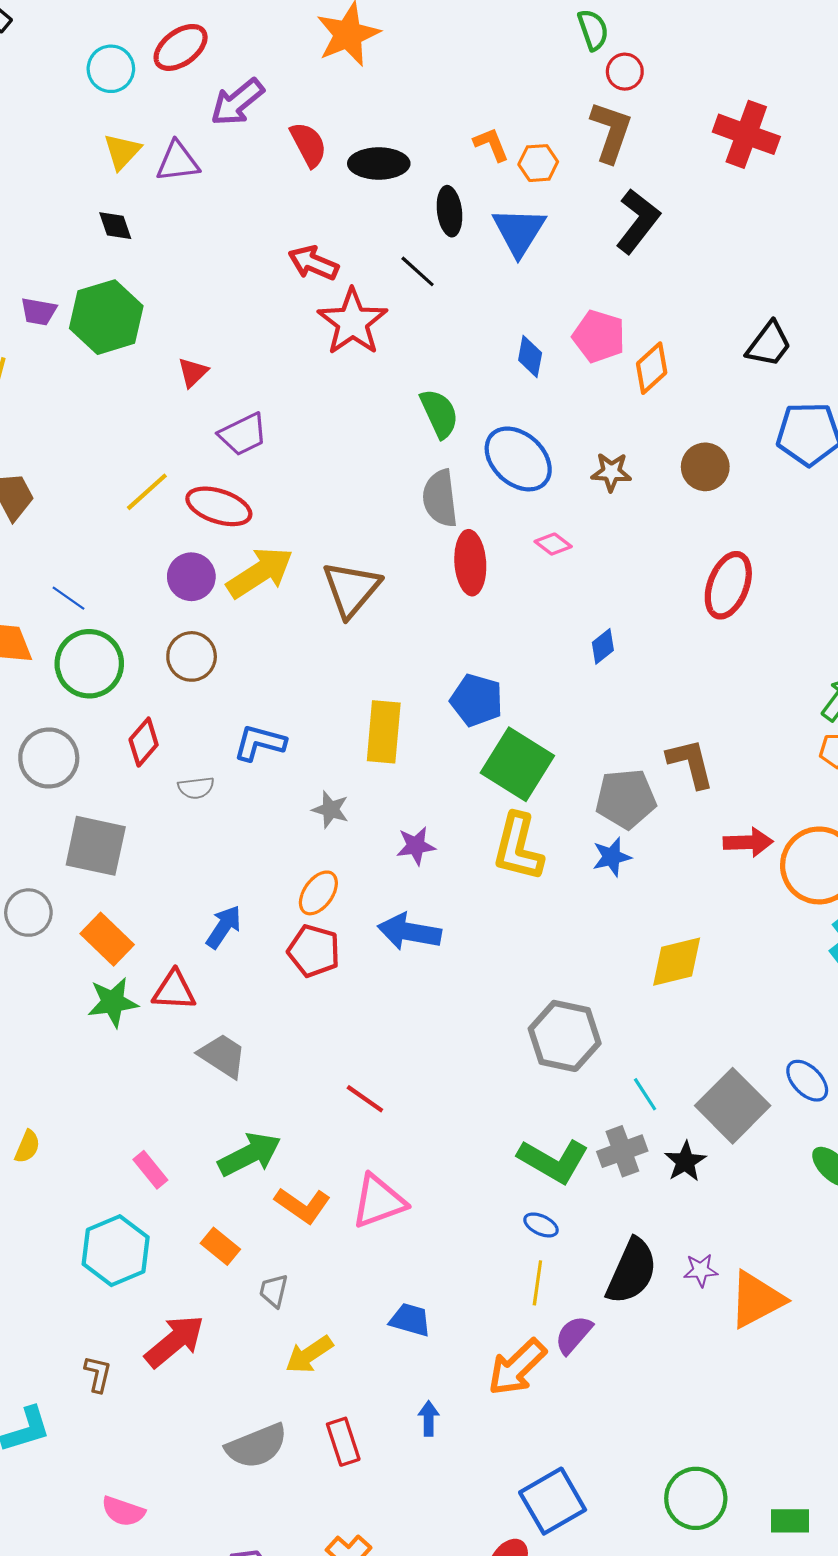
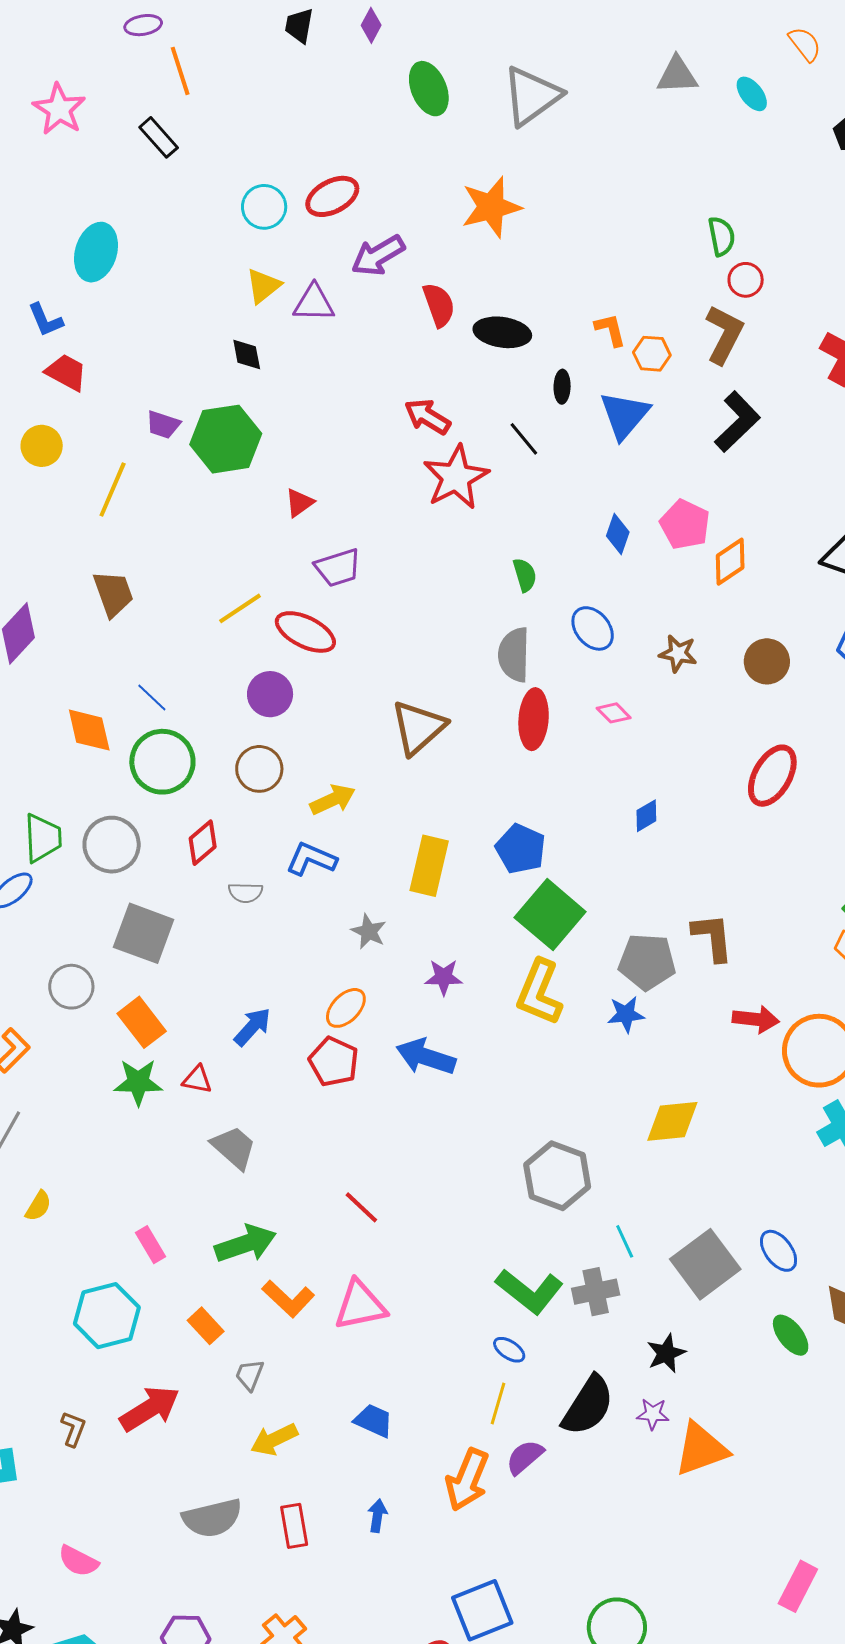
black ellipse: (449, 211) -> (562, 387), size x0.7
green semicircle: (439, 413) -> (525, 575), size x0.7
blue ellipse: (518, 459) -> (593, 628), size x0.7
yellow arrow: (260, 573) -> (333, 800), moved, size x0.7
red triangle: (174, 990) -> (197, 1080), size x0.7
black star: (685, 1162) -> (666, 1353), moved
orange arrow: (517, 1367) -> (467, 1480), turned -32

